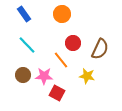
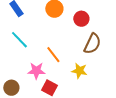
red circle: (73, 43) -> (81, 19), moved
brown circle: (23, 75) -> (11, 88), moved

